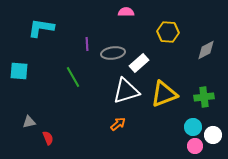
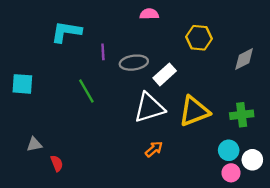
cyan L-shape: (41, 28) -> (66, 32), moved
orange arrow: (118, 124) -> (154, 149), moved

